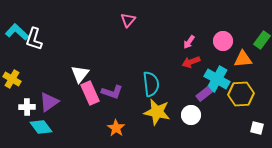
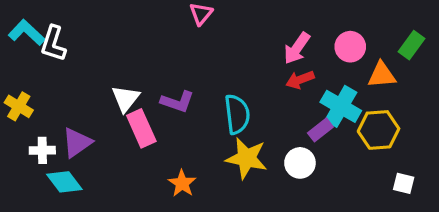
pink arrow: (189, 42) -> (297, 48), size x1.5
purple L-shape: (112, 92) -> (177, 102), moved

